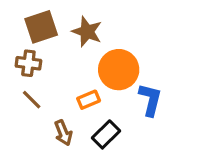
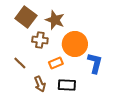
brown square: (41, 27) -> (26, 17), turned -35
brown cross: (28, 63) -> (40, 40), moved
black rectangle: (106, 134) -> (67, 85), turned 48

